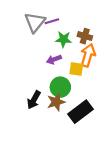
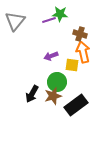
gray triangle: (35, 22) -> (15, 21), moved
green star: (64, 39) -> (60, 14), moved
orange arrow: (88, 55) -> (83, 52), turned -30

